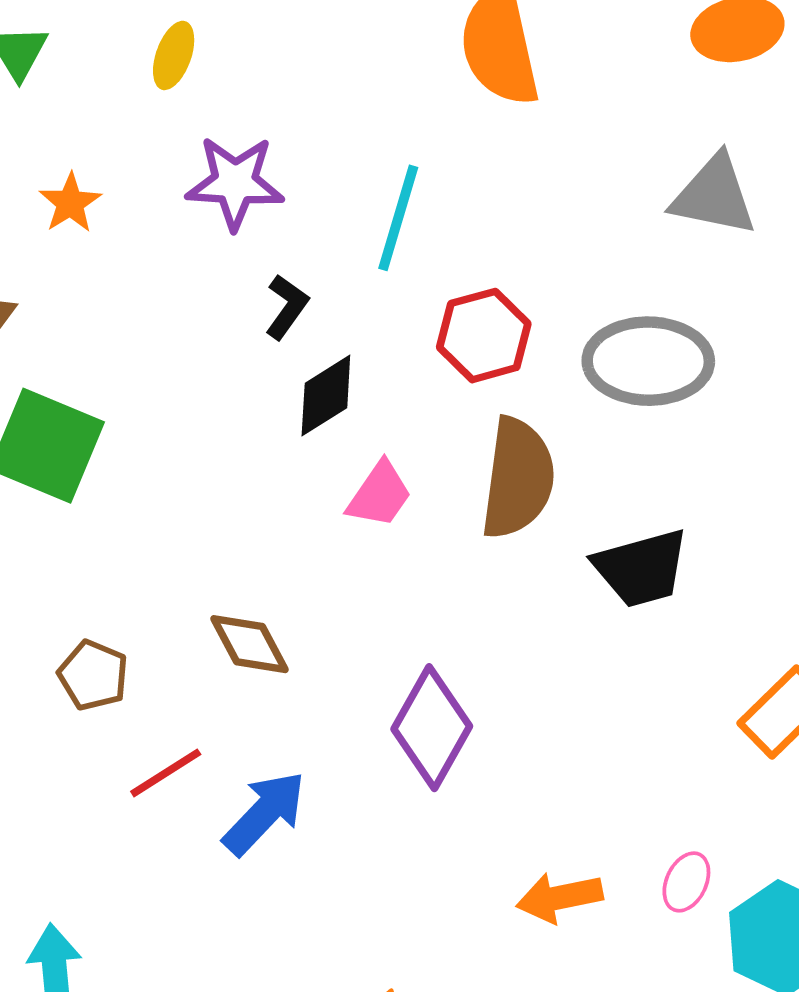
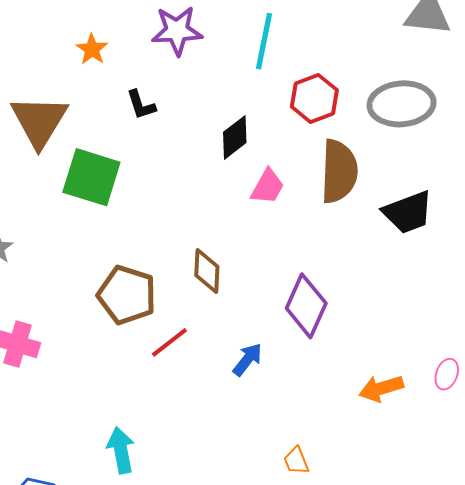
black L-shape: (287, 307) -> (141, 105), moved, turned 132
brown diamond: (249, 644) -> (207, 271), turned 36
brown pentagon: (93, 675) -> (127, 295), size x1.6
blue arrow: (264, 813) -> (247, 359), moved, size x0.7

